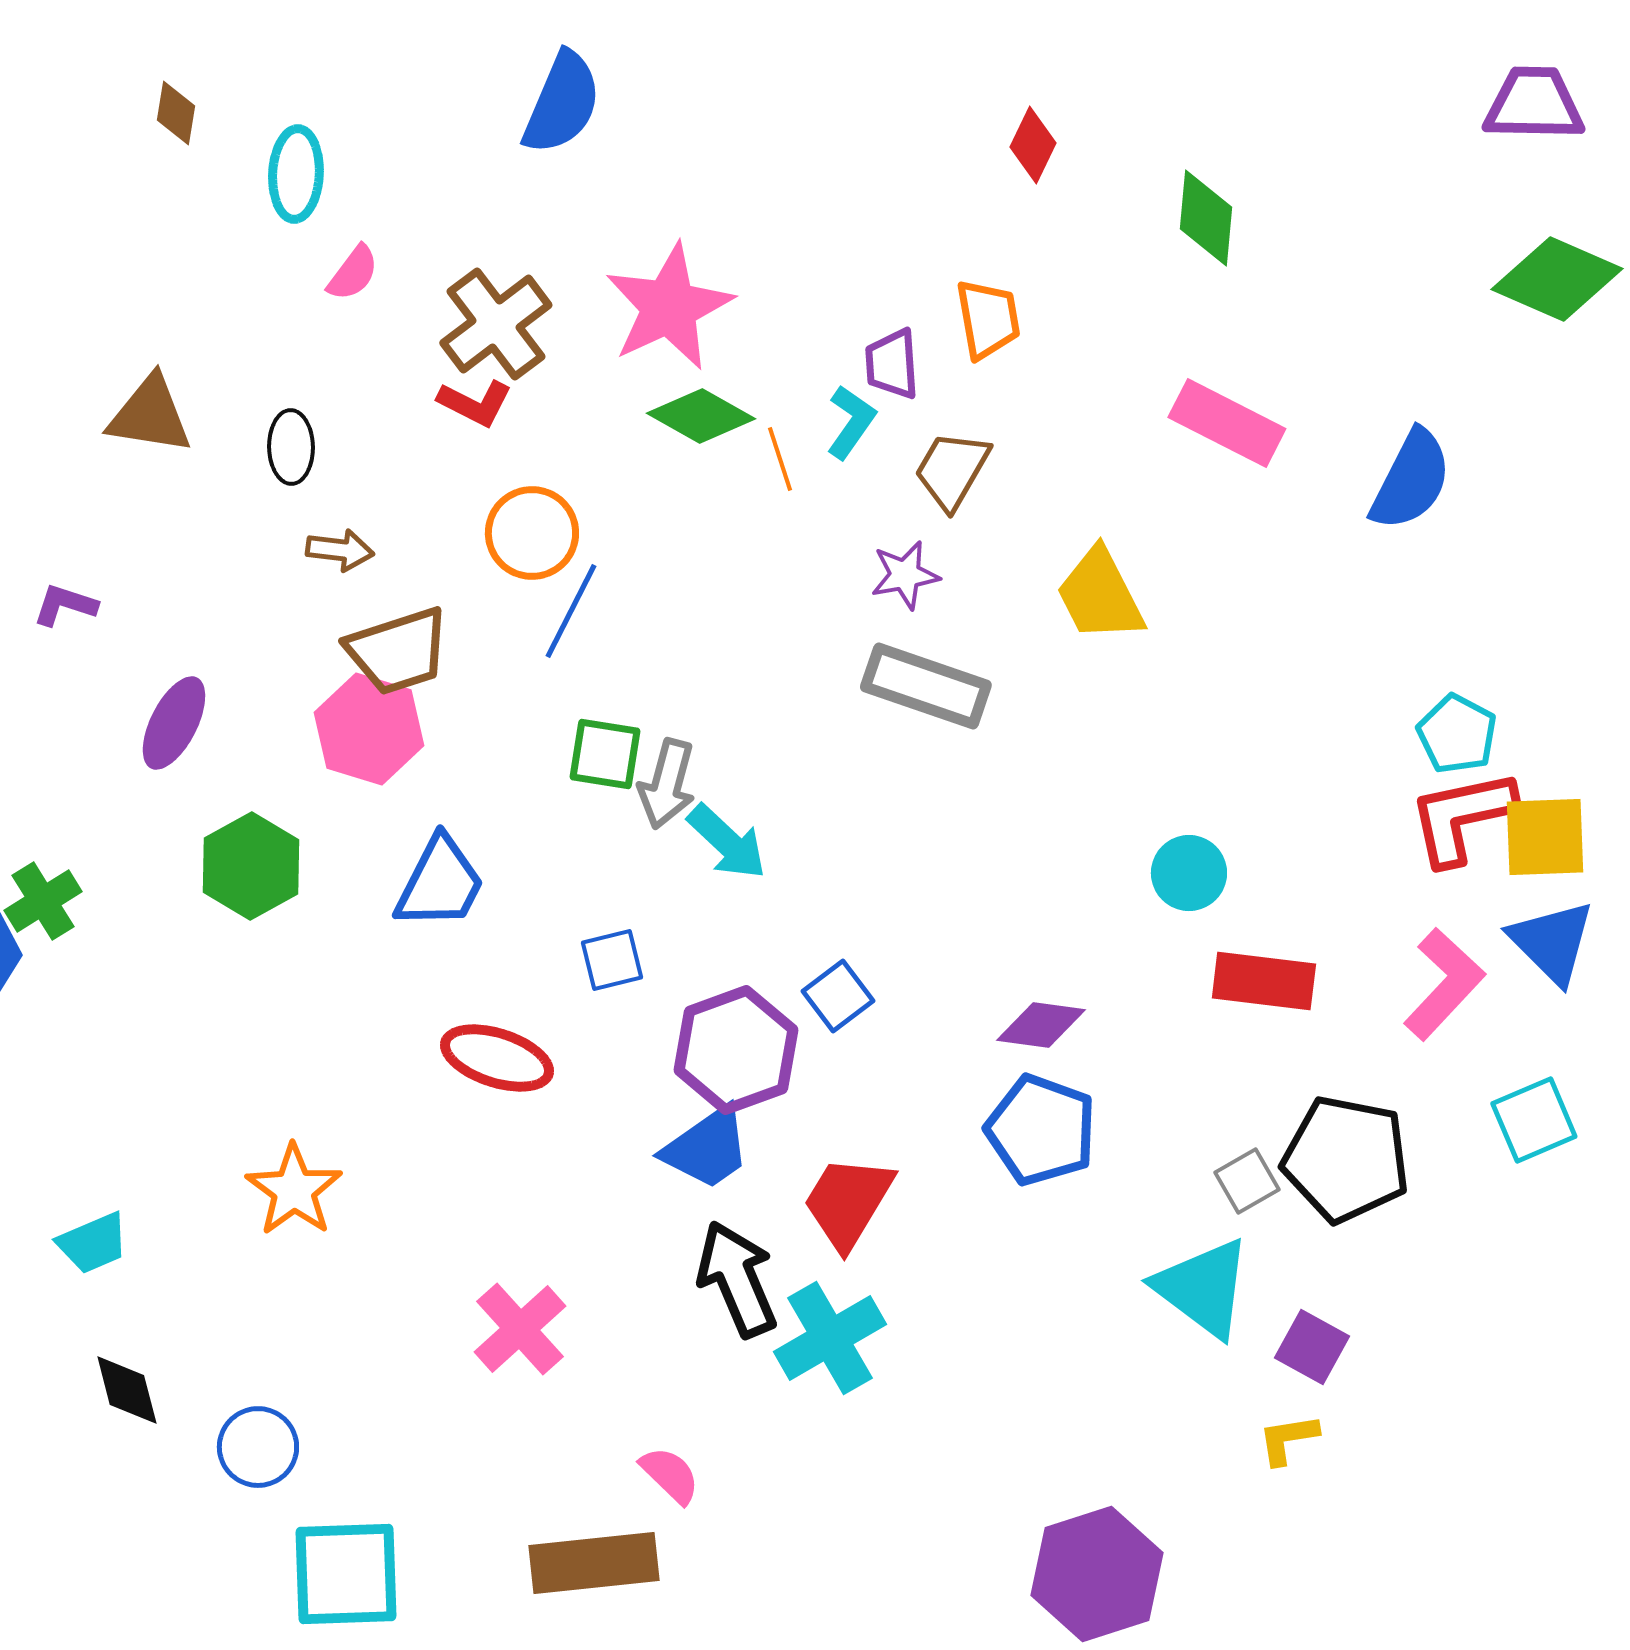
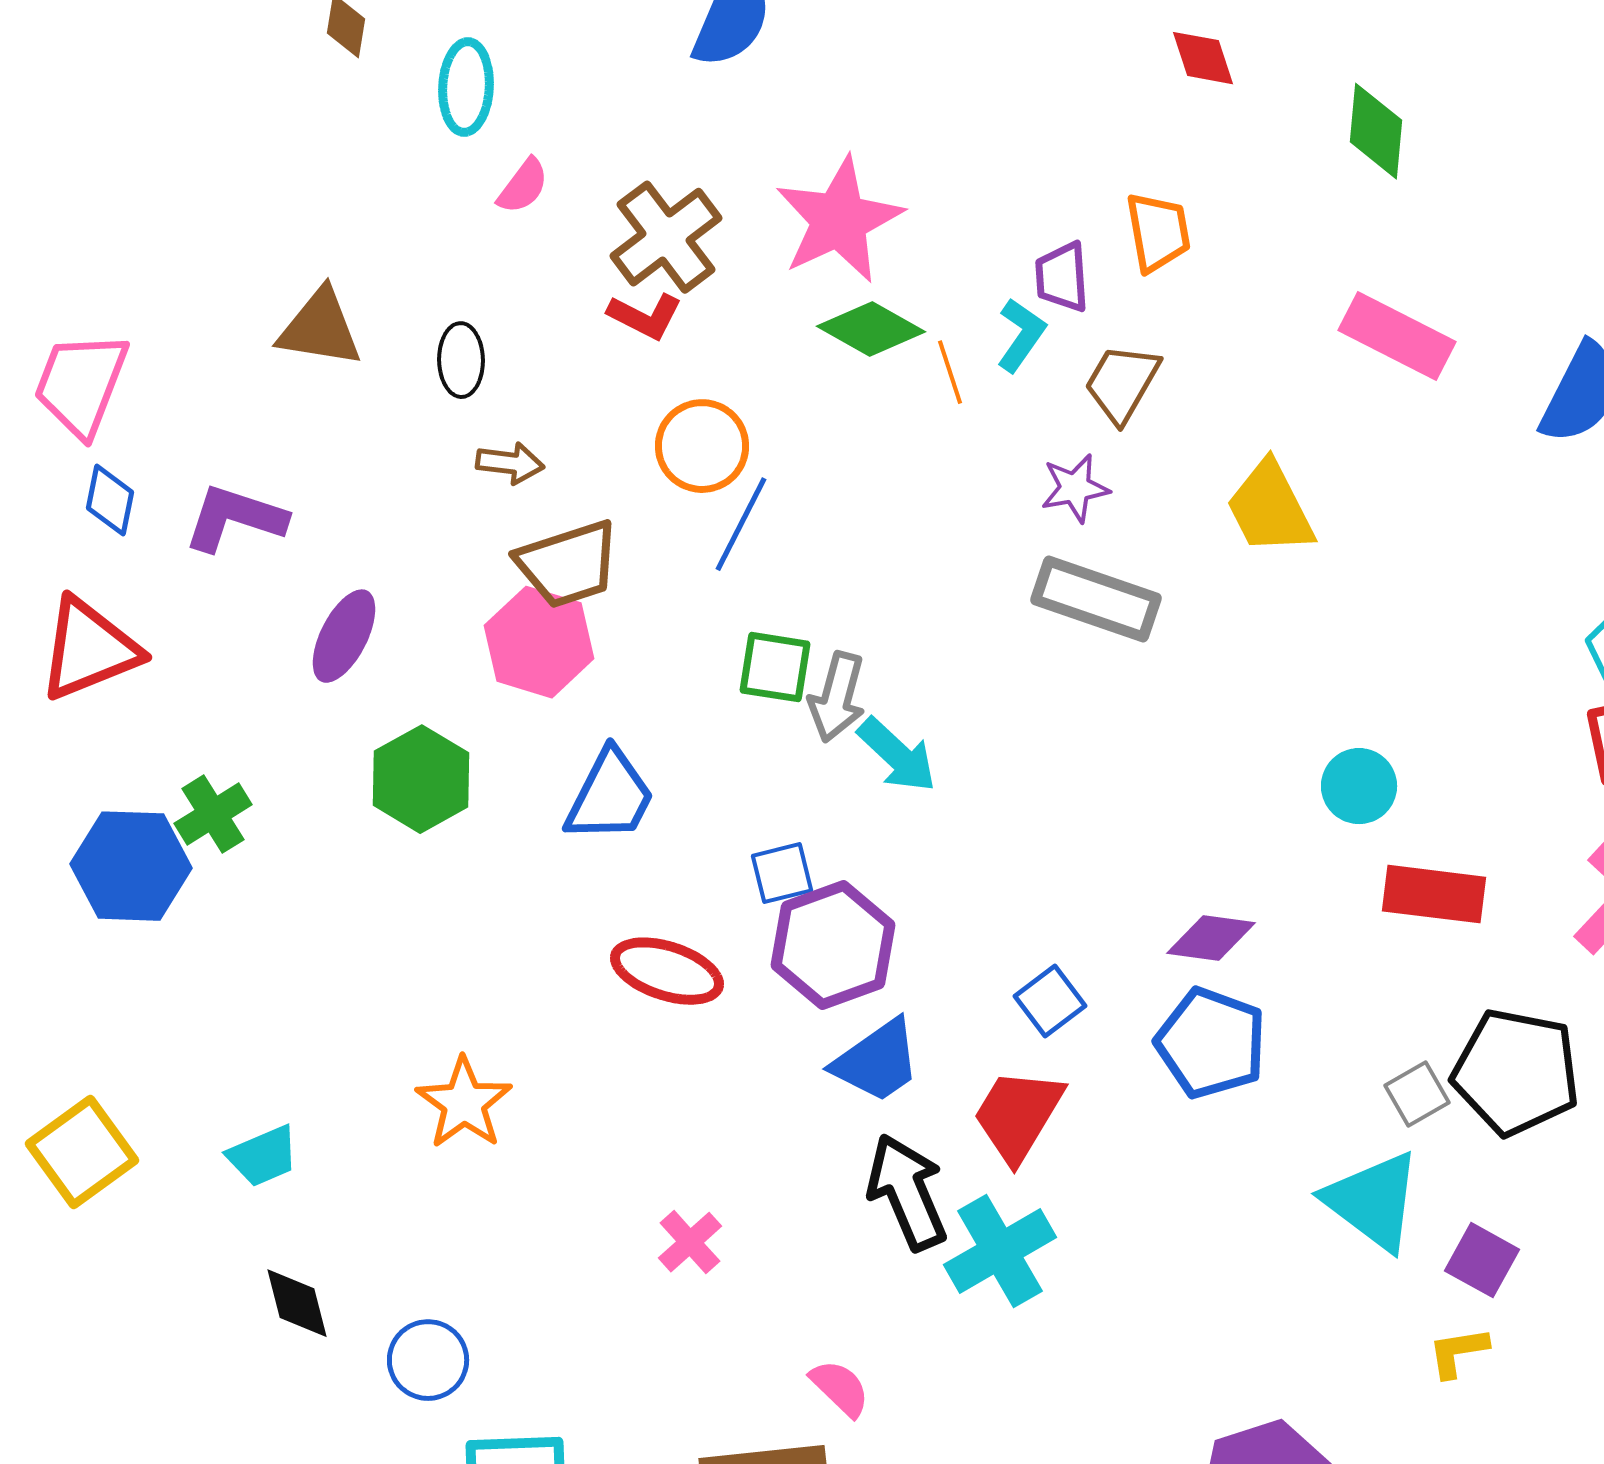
red diamond: (1033, 145) -> (1203, 58), turned -44
purple L-shape: (65, 605) -> (235, 518), size x1.6
blue square: (838, 996) -> (1050, 1001), moved
purple hexagon: (736, 1050) -> (833, 945), moved
pink cross: (520, 1329) -> (690, 1242), size x0.7

